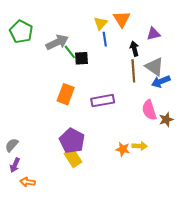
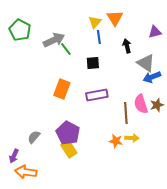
purple triangle: (153, 34) -> (155, 32), moved
black square: (81, 58) -> (93, 63), moved
brown line: (133, 71) -> (126, 113), moved
brown star: (166, 120) -> (157, 105), moved
gray semicircle: (12, 145) -> (34, 137), moved
orange arrow: (28, 182) -> (26, 172), size x1.5

